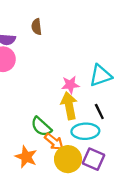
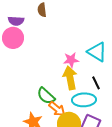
cyan triangle: (100, 75) -> (97, 52), turned 50

